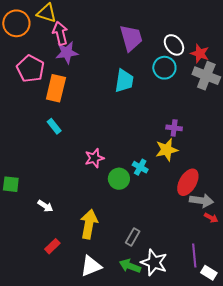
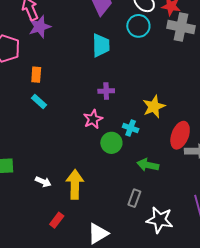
orange rectangle: (56, 88) -> (36, 75), moved, size x0.6
purple cross: (174, 128) -> (106, 91), moved
pink star: (94, 158) -> (93, 119), moved
yellow arrow: (89, 224) -> (75, 184), moved
green arrow: (130, 266) -> (148, 165), moved

